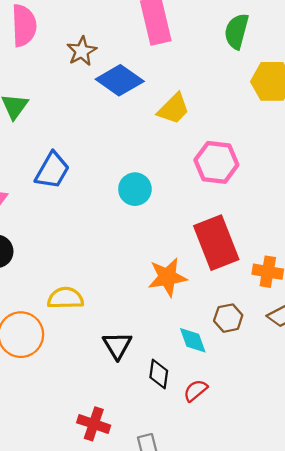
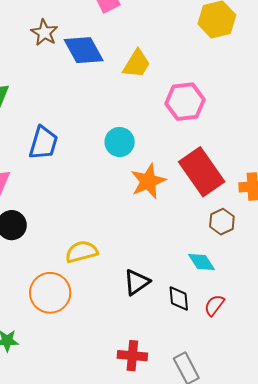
blue diamond: (120, 80) -> (84, 50), turned 39
orange star: (167, 277) -> (148, 181), moved
brown hexagon: (228, 318) -> (222, 222), moved
black triangle: (117, 345) -> (137, 282), turned 40

